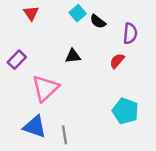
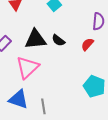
black semicircle: (98, 21) -> (58, 40), moved
black triangle: (73, 56) -> (35, 39), moved, size x1.6

